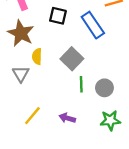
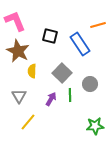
gray triangle: (21, 74) -> (19, 96), moved
gray circle: (104, 88) -> (90, 84), moved
purple arrow: (67, 118) -> (51, 99), moved, turned 104

